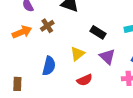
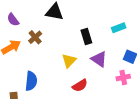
black rectangle: (98, 32) -> (86, 36), turned 49
blue semicircle: (49, 66) -> (31, 81), moved

